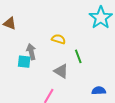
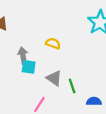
green line: (78, 56) -> (72, 86), moved
cyan square: (24, 62) -> (29, 67), moved

